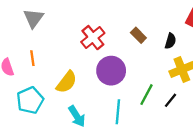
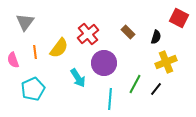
gray triangle: (33, 18) -> (25, 22), moved
yellow semicircle: (67, 82) -> (59, 48), moved
cyan arrow: (77, 116) -> (78, 78), moved

